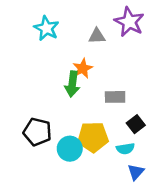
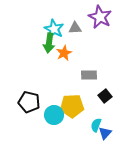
cyan star: (46, 28) -> (54, 29), moved
green arrow: (72, 84) -> (49, 43), moved
cyan semicircle: (125, 149) -> (96, 125), moved, turned 120

